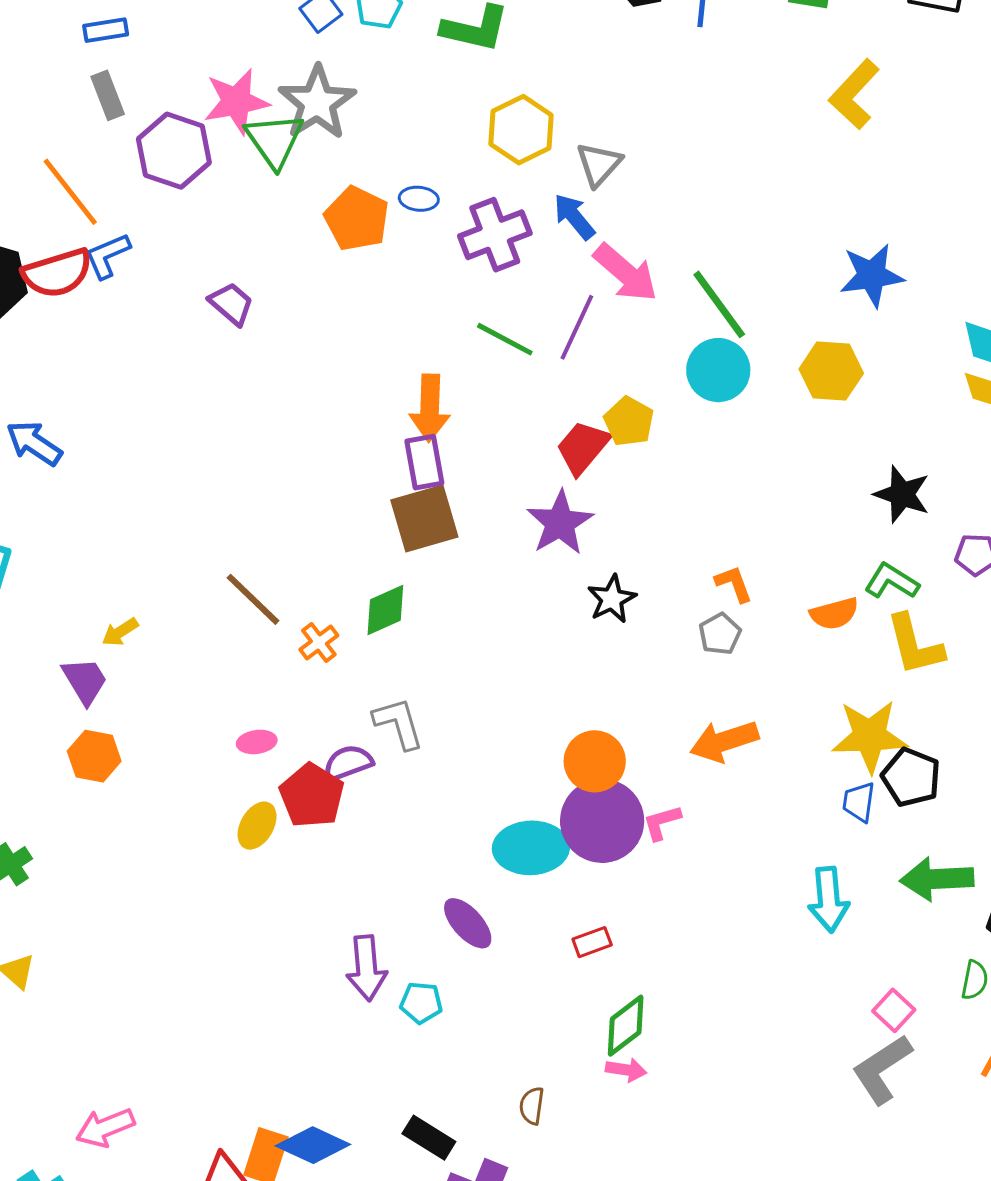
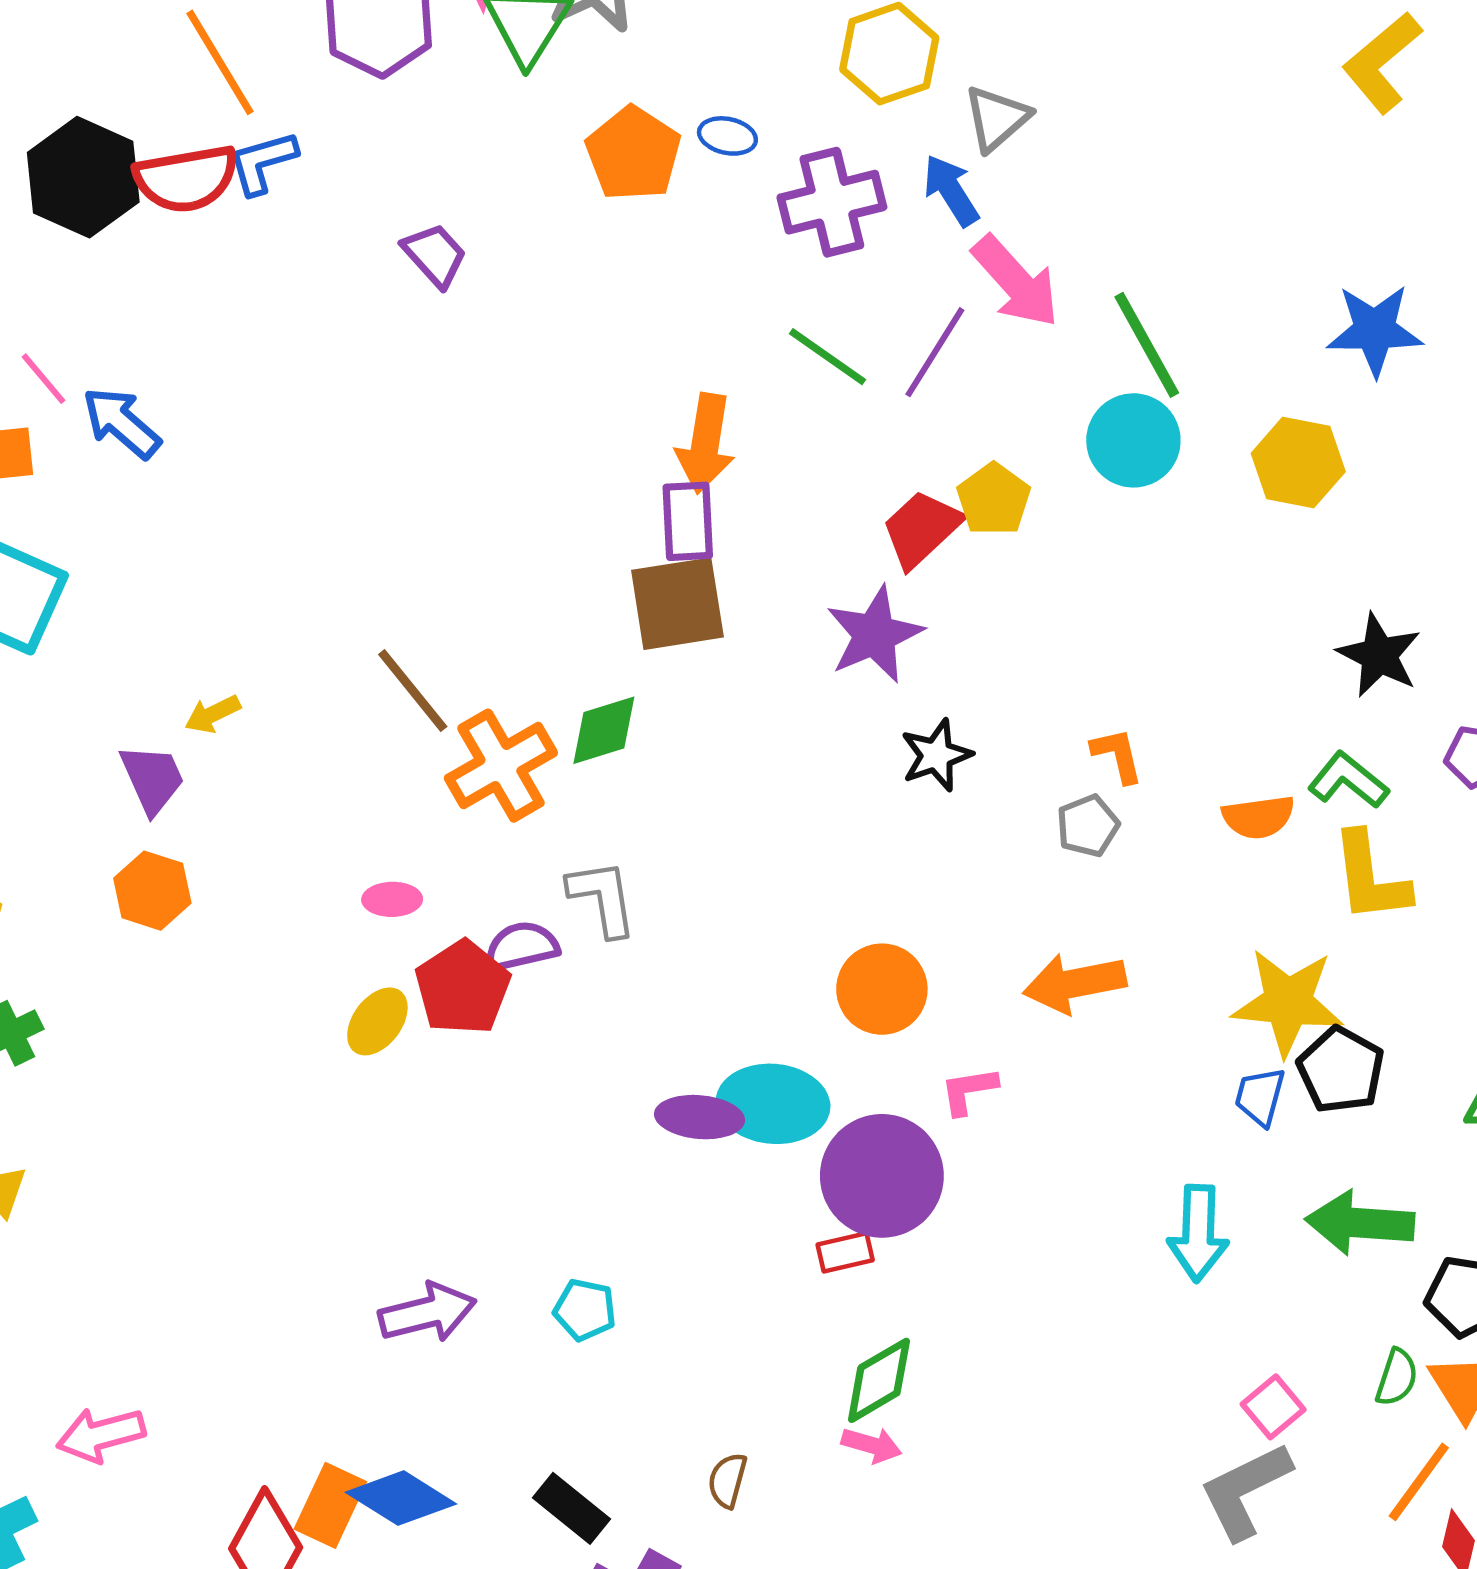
orange cross: (319, 643) -> (501, 766), size x1.8
purple circle: (602, 821) -> (882, 1176), moved
purple ellipse: (468, 923) -> (700, 1117), moved, turned -50
purple arrow: (366, 968) -> (427, 1313), moved, turned -106

